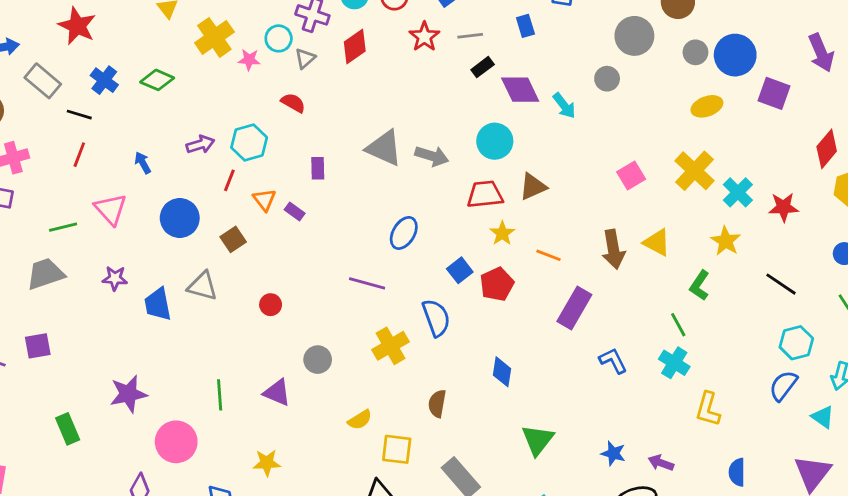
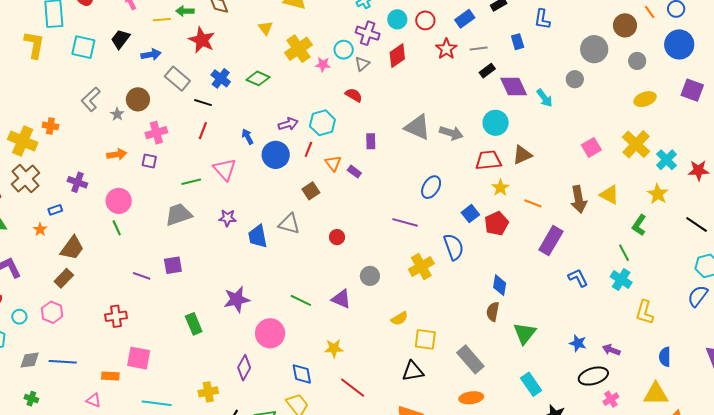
blue circle: (735, 55) -> (679, 44), moved
blue circle: (180, 218) -> (276, 155), moved
green line: (220, 395) -> (301, 300), turned -60
brown semicircle: (437, 404) -> (493, 312), moved

